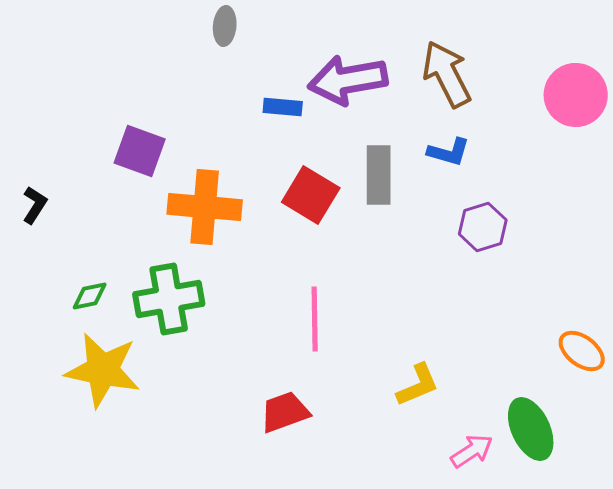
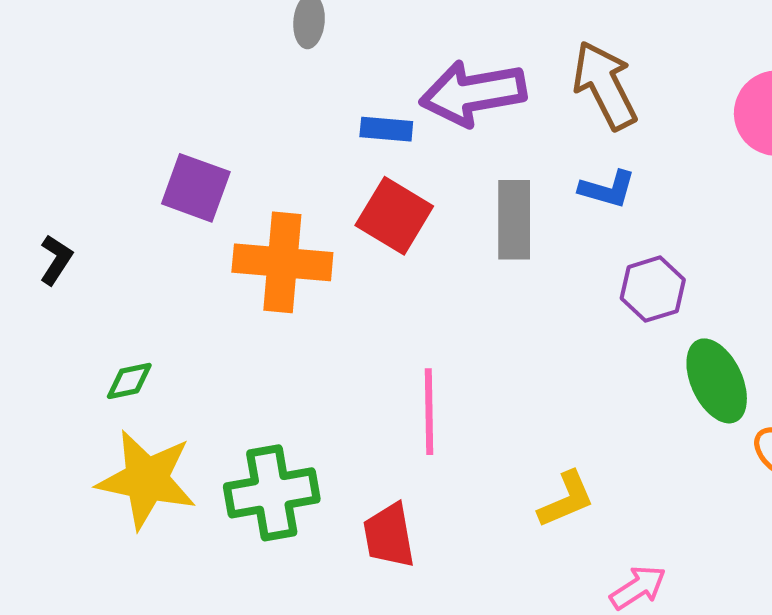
red square: (311, 195) -> (394, 216), moved
green cross: (169, 299) -> (272, 493), moved
red trapezoid: (285, 412) -> (389, 535), turned -80
green ellipse: (531, 429) -> (717, 381), moved

